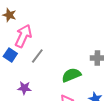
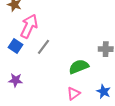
purple star: (24, 88) -> (16, 80), moved

